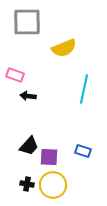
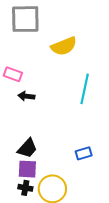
blue rectangle: (83, 151) -> (84, 153), turned -35
purple square: (49, 157) -> (27, 169), moved

